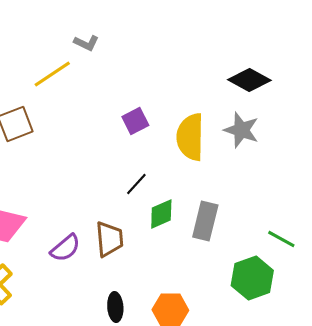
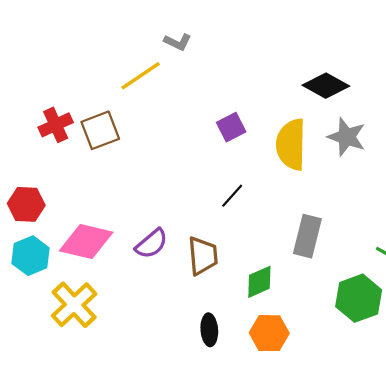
black diamond: (249, 80) -> (326, 86), moved
green diamond: (161, 214) -> (259, 282), moved
purple semicircle: (65, 248) -> (152, 244), moved

